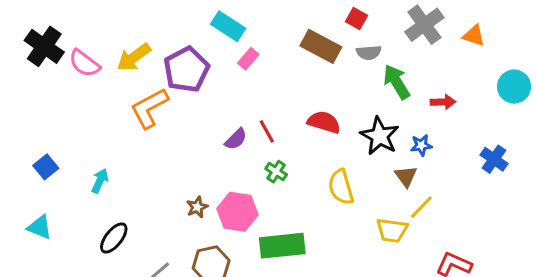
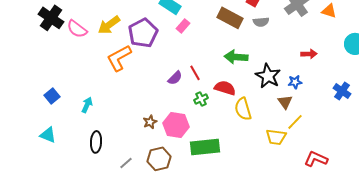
green arrow: (397, 82) -> (236, 57), moved, turned -55
red semicircle: (324, 122) -> (225, 88), moved
green cross: (276, 172) -> (201, 99), turned 32
black ellipse: (114, 238) -> (96, 142), turned -35

